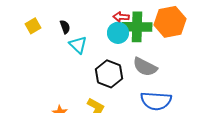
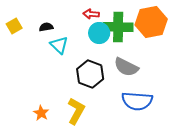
red arrow: (121, 17) -> (91, 14), moved
black semicircle: (65, 27) -> (46, 27), turned -80

